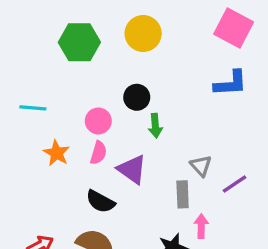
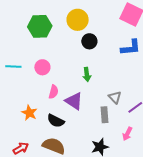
black circle: (137, 97) -> (89, 41), moved
pink circle: (98, 121) -> (42, 67), moved
orange star: (57, 153) -> (29, 113), moved
pink arrow: (201, 226) -> (127, 134), moved, turned -152

